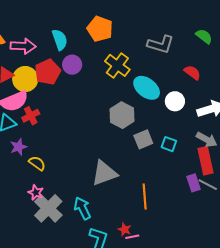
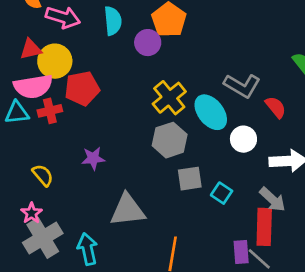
gray L-shape: (161, 44) -> (242, 86), moved
purple circle: (72, 65) -> (148, 43), moved
yellow cross: (117, 65) -> (169, 98), moved
red pentagon: (48, 72) -> (82, 88), moved
purple star: (18, 147) -> (93, 158), moved

